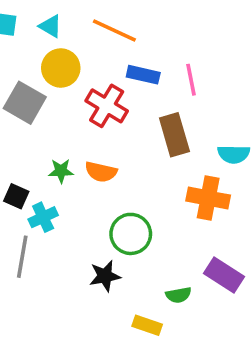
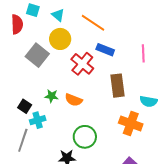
pink line: (191, 80) -> (143, 53), moved

